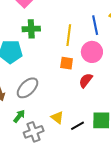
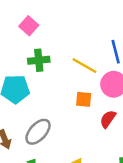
yellow line: (69, 35) -> (84, 66), turned -65

